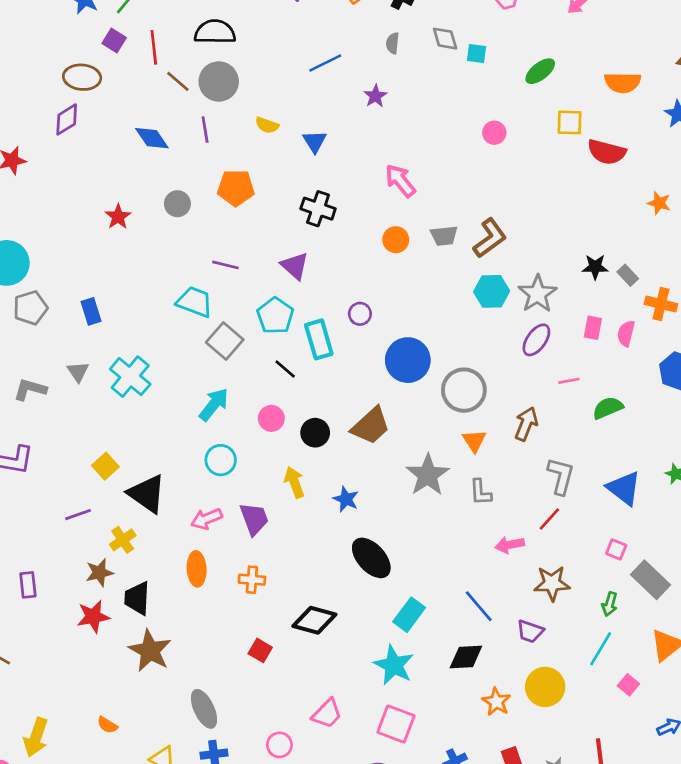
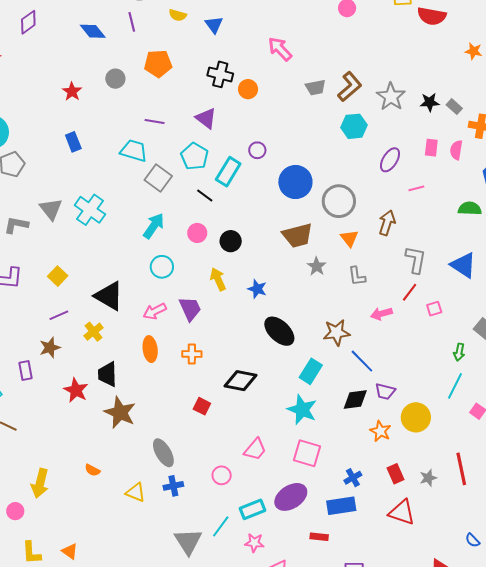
orange circle: (396, 240) -> (248, 89), moved
gray star: (537, 294) -> (391, 97), moved
blue rectangle: (91, 311) -> (73, 142), moved
cyan rectangle: (319, 339) -> (228, 172), turned 52
gray triangle: (78, 372) -> (51, 209), size x1.4
green semicircle: (608, 408) -> (470, 209), moved, turned 30
brown trapezoid: (371, 426) -> (297, 235), moved, turned 32
yellow square: (105, 466) -> (58, 276), moved
gray star: (428, 475) -> (317, 266), size x0.6
pink square: (616, 549) -> (434, 309), moved, turned -35
brown star: (99, 573) -> (50, 348), moved
brown star: (552, 583) -> (336, 333), moved
red star: (93, 616) -> (76, 390), turned -30
purple trapezoid: (530, 631) -> (385, 391), moved

